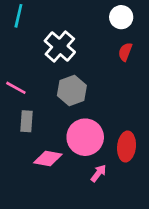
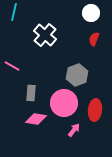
gray hexagon: (72, 90) -> (77, 75), moved
gray rectangle: (26, 121) -> (31, 93), moved

